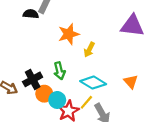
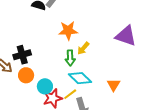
green arrow: (59, 71) -> (70, 58), moved
black cross: (33, 79) -> (22, 55), moved
orange circle: (44, 94) -> (26, 75), moved

